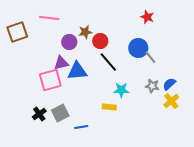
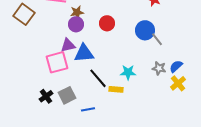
brown square: (17, 32) -> (24, 14), turned -35
brown star: (85, 32) -> (77, 12), moved
black line: (108, 62) -> (98, 78), moved

